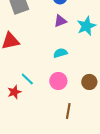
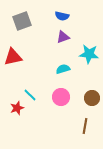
cyan star: (86, 26) -> (89, 54), moved, turned 30
brown line: (68, 111) -> (85, 126), moved

